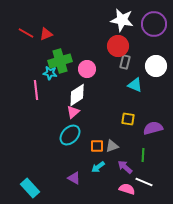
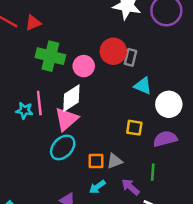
red circle: (118, 46) -> (113, 51), moved
green cross: (60, 61) -> (50, 56), turned 30
white circle: (156, 66) -> (169, 104), moved
cyan star: (50, 73) -> (24, 110), moved
pink line: (36, 90) -> (39, 103), moved
pink triangle: (73, 112) -> (66, 119), size x1.5

